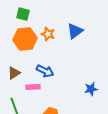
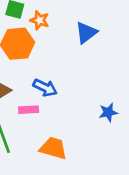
orange star: (48, 34) -> (40, 20), moved

